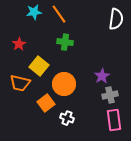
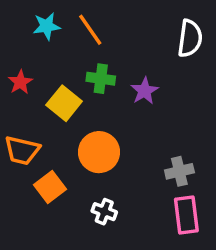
yellow square: (39, 66) -> (64, 103), moved
purple star: (102, 76) -> (144, 91), moved
orange square: (46, 103) -> (50, 187), moved

